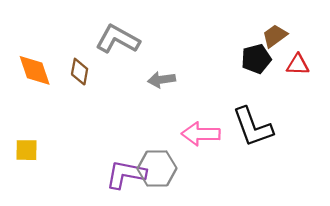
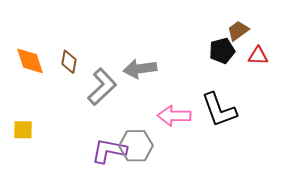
gray L-shape: (118, 39) -> (102, 87), moved, turned 108
gray arrow: (162, 80) -> (140, 69), size x1.4

